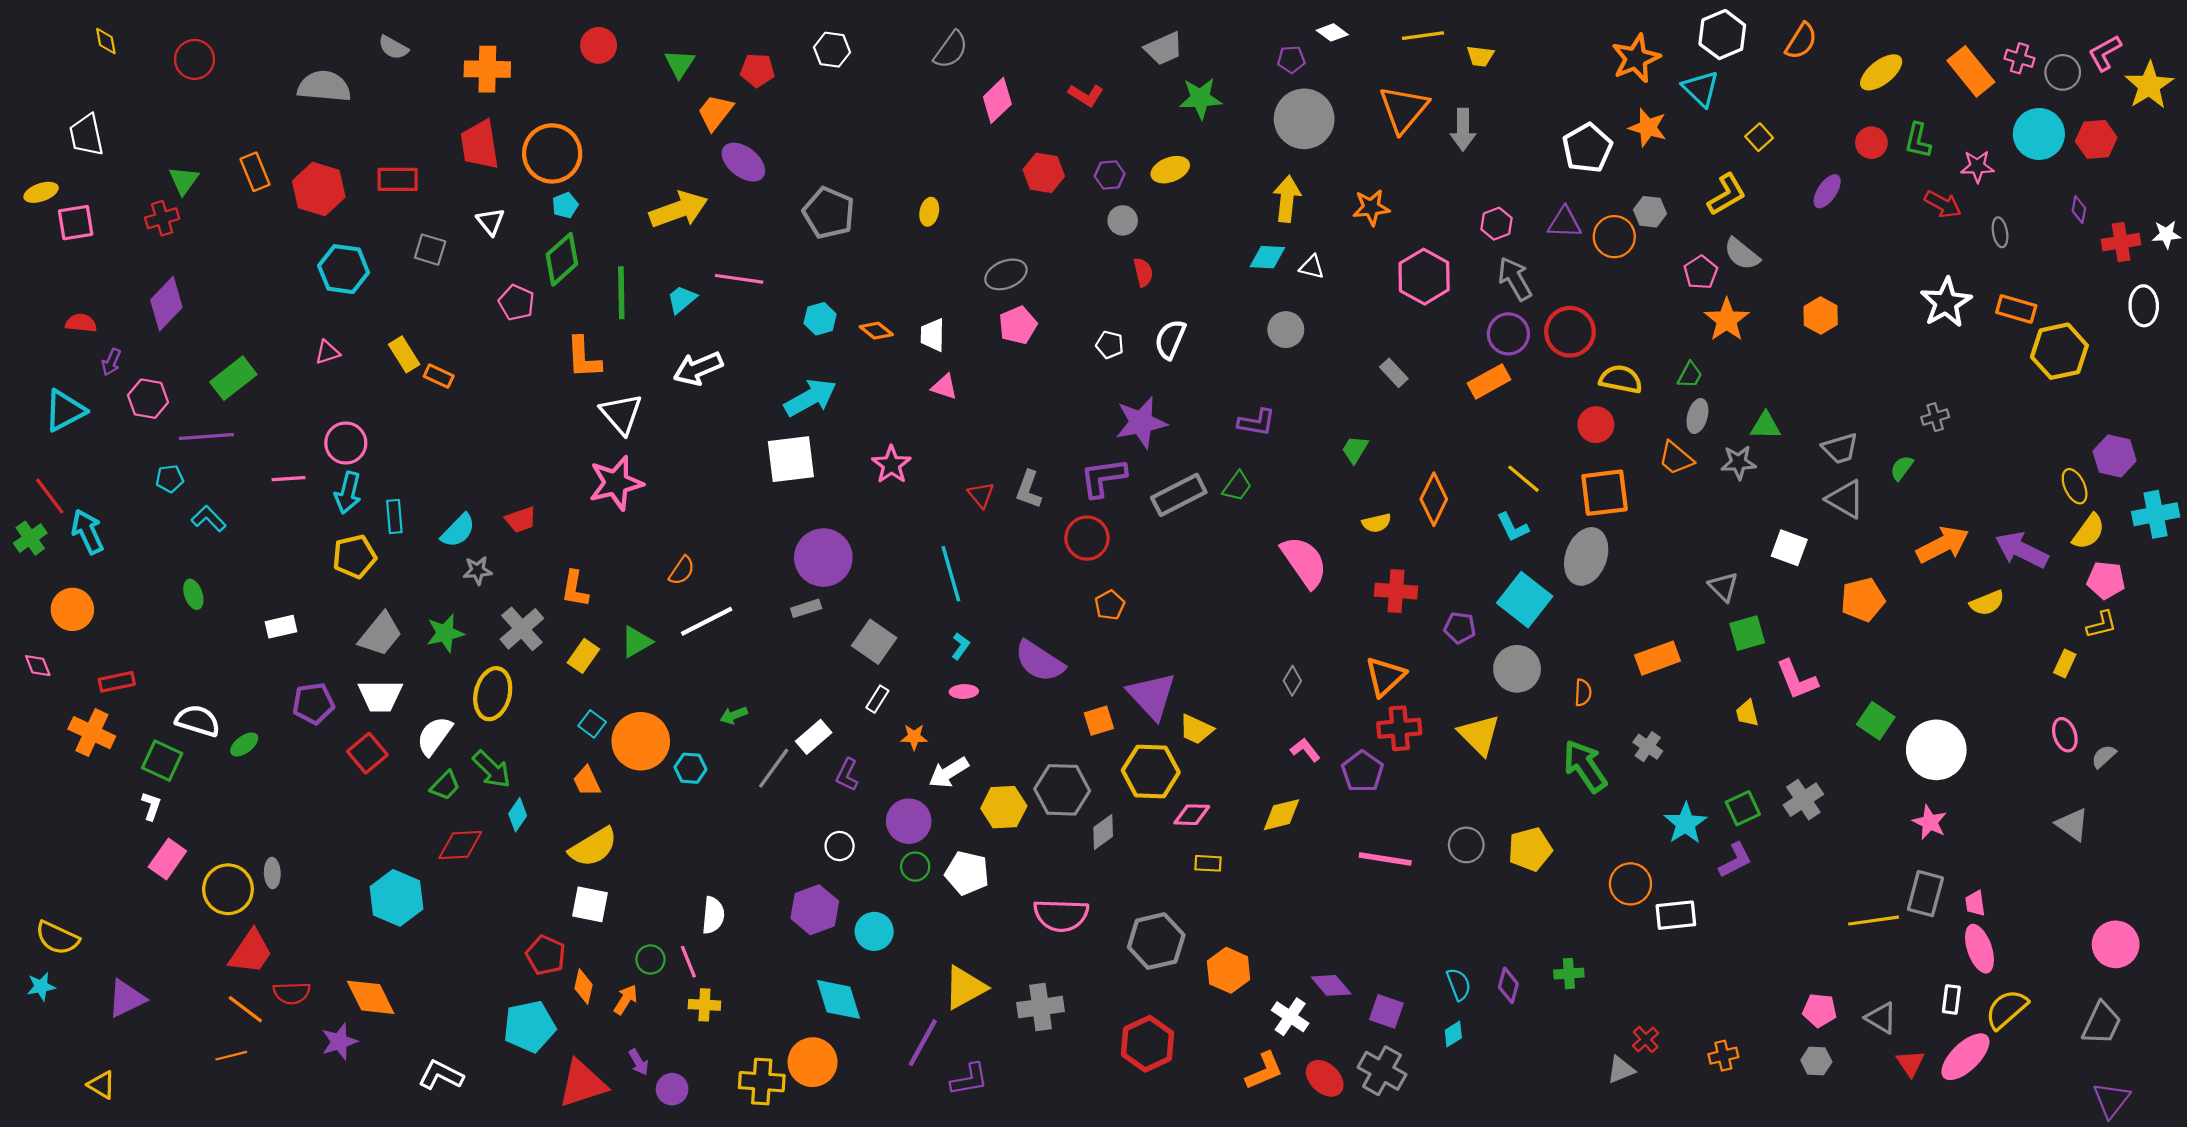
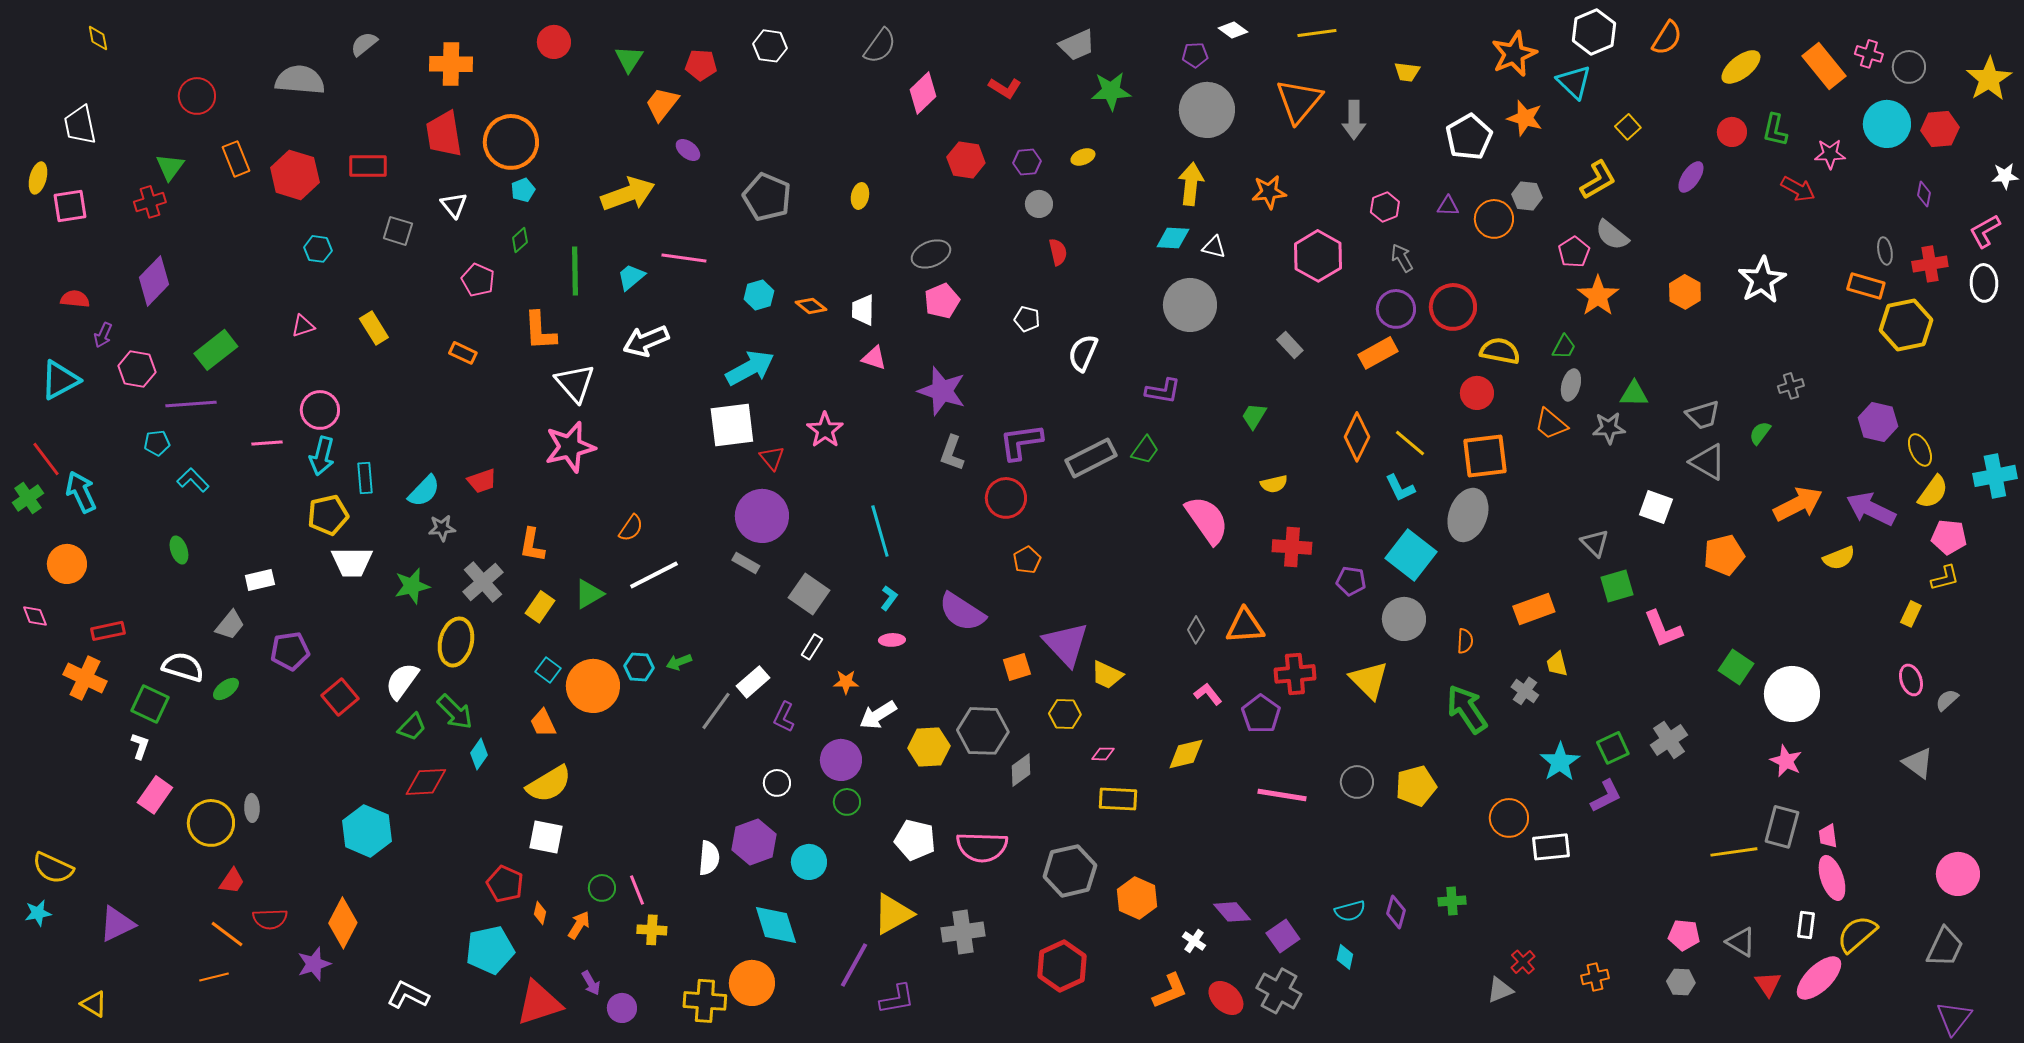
gray semicircle: (393, 48) -> (364, 44), turned 112
pink L-shape: (2105, 53) -> (1985, 231), moved
yellow trapezoid: (1480, 56) -> (1407, 72), moved
red circle: (194, 59) -> (197, 96), moved
purple ellipse: (743, 162) -> (688, 150), size x0.6
yellow ellipse: (1170, 170) -> (1083, 157), size x0.7
yellow ellipse: (41, 192) -> (38, 178), turned -56
purple triangle: (1565, 223) -> (1448, 206), size x0.7
gray ellipse: (2000, 232) -> (1885, 251), moved
white star: (2166, 234) -> (2005, 176), moved
red cross: (2121, 242) -> (1930, 264), moved
green diamond: (562, 259) -> (520, 240), size x0.5
cyan hexagon: (344, 269) -> (318, 249), size x0.6
gray arrow: (1515, 279) -> (1402, 258), size x0.7
white star: (1946, 303) -> (1762, 280), moved
gray circle: (1286, 330) -> (1190, 305), size x1.6
white semicircle: (1170, 339) -> (1083, 353), moved
orange rectangle: (439, 376) -> (463, 353), moved
purple star: (1141, 422) -> (942, 391), moved, turned 30
purple hexagon: (2115, 456) -> (1878, 422), moved
red triangle: (981, 495) -> (772, 458), moved
orange diamond: (1434, 499) -> (1357, 437), moved
gray rectangle: (806, 608) -> (746, 563), turned 48
gray trapezoid: (380, 634) -> (230, 625), moved, size x0.7
orange triangle: (1385, 676) -> (1245, 626), moved, turned 39
white trapezoid: (380, 696) -> (352, 562), moved
yellow trapezoid: (1747, 713) -> (1557, 664), moved
cyan hexagon: (690, 768) -> (639, 667), moved
yellow hexagon: (1151, 771) -> (1065, 714), size x0.6
pink diamond: (1192, 815) -> (1103, 754), size x0.7
yellow rectangle: (1208, 863) -> (1118, 799), size x1.5
white pentagon: (967, 873) -> (915, 840), moved
white semicircle: (713, 915) -> (709, 858), moved
red trapezoid: (251, 952) -> (232, 881), size x0.6
cyan semicircle: (1459, 984) -> (1350, 911), turned 96
orange diamond: (583, 986) -> (540, 913), size x0.7
orange diamond: (371, 997) -> (343, 923), turned 54
purple square: (1386, 1011) -> (1283, 936), turned 36
white cross: (1290, 1017) -> (1194, 941), size x0.7
cyan diamond: (1453, 1034) -> (1345, 957), turned -45

